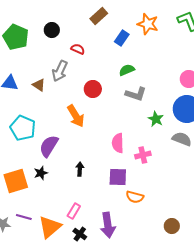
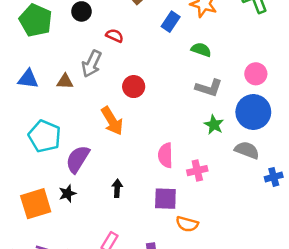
green semicircle: (127, 70) -> (201, 50), moved, turned 42
brown triangle: (39, 85) -> (65, 81), turned -32
gray L-shape: (136, 94) -> (209, 88), moved

